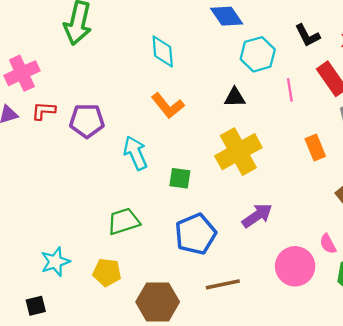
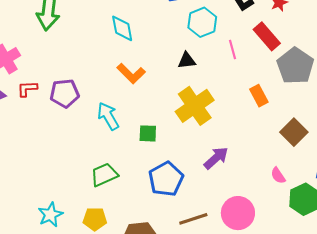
pink circle: (295, 266) -> (238, 213), moved

